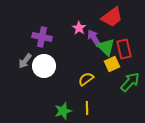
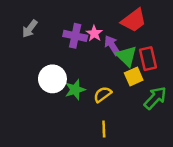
purple cross: (42, 37) -> (75, 36), moved
gray arrow: (25, 61) -> (30, 29), moved
green star: (63, 111) -> (75, 90), moved

